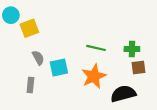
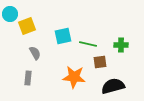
cyan square: (59, 68) -> (63, 36), moved
brown square: (139, 68) -> (100, 62), moved
orange star: (94, 76) -> (74, 77), moved, turned 30

